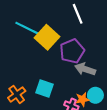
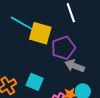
yellow square: (47, 37) -> (40, 33), turned -30

